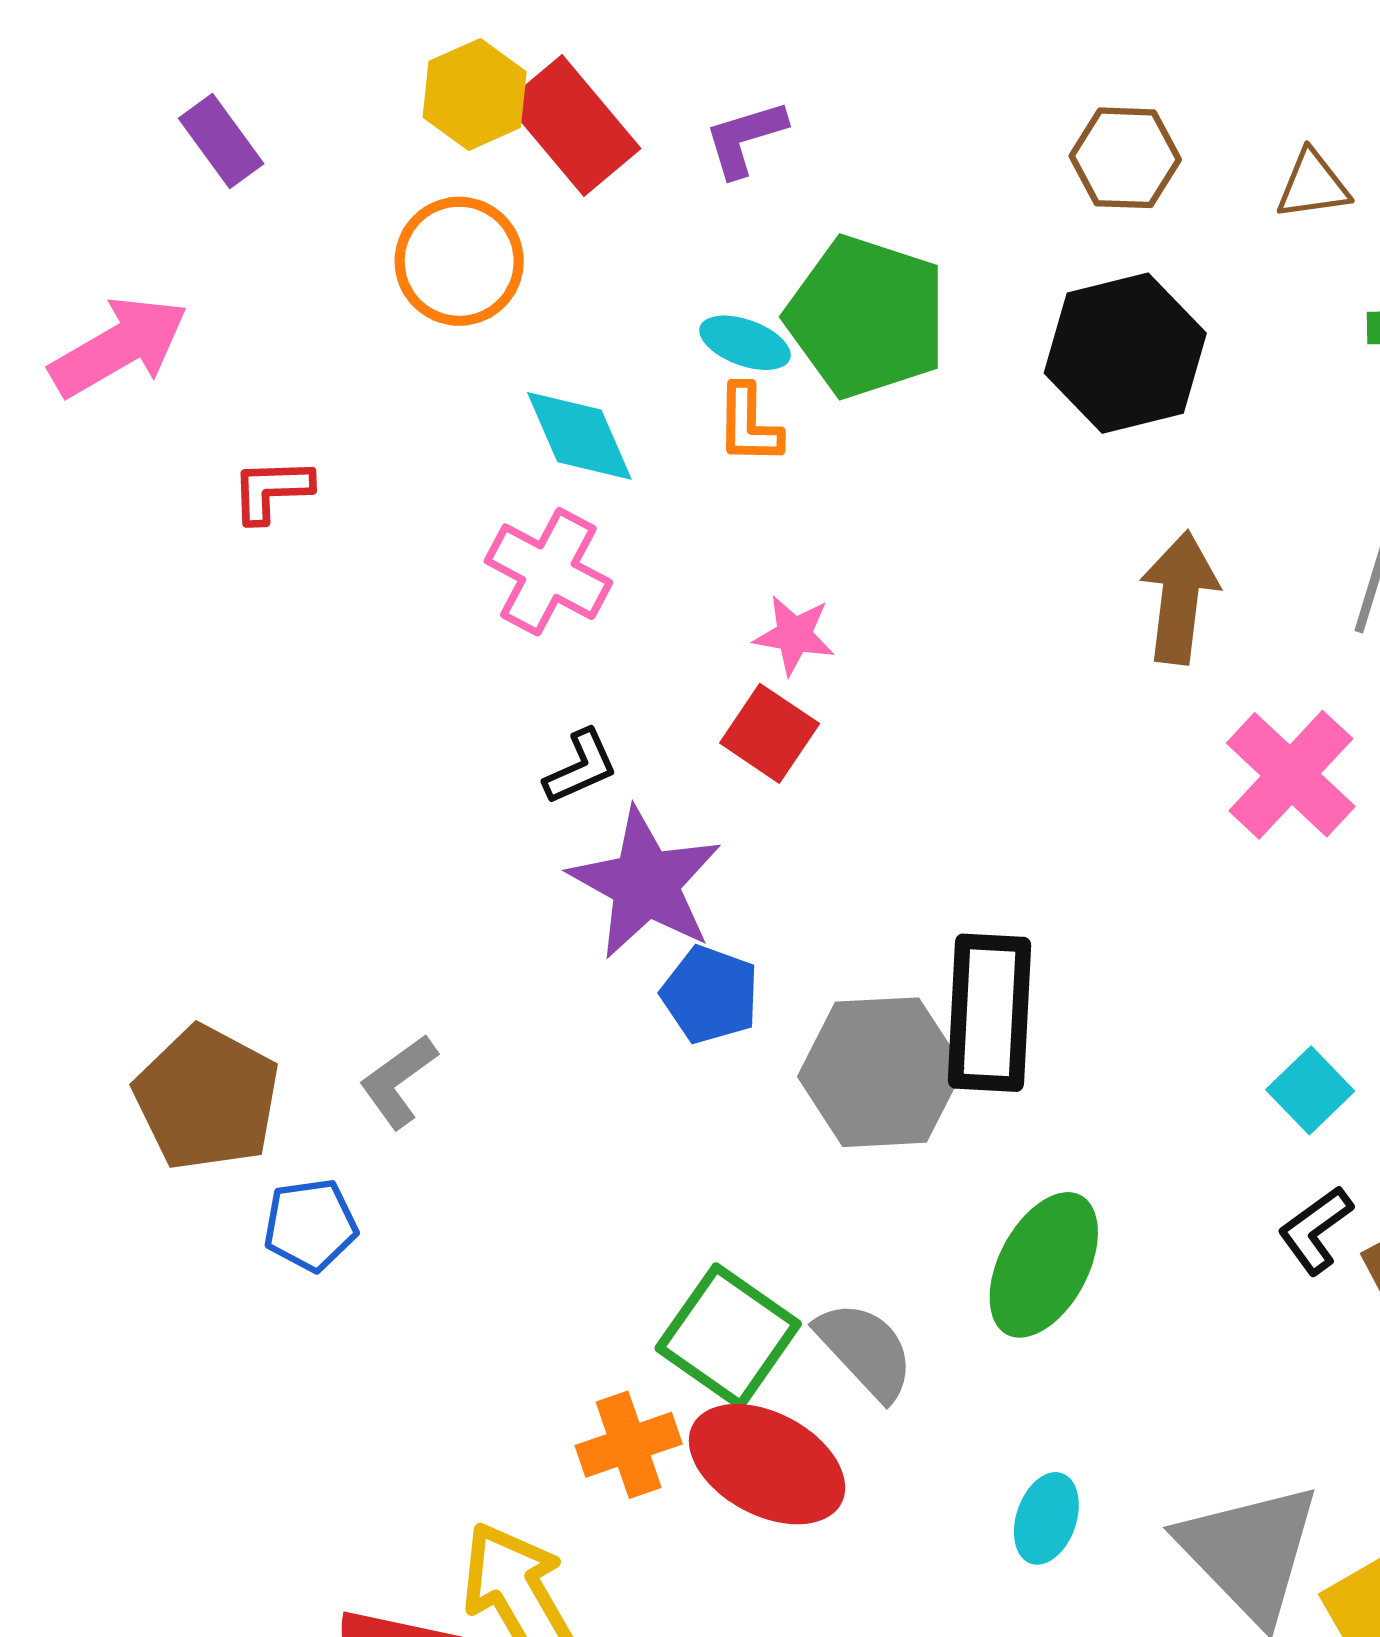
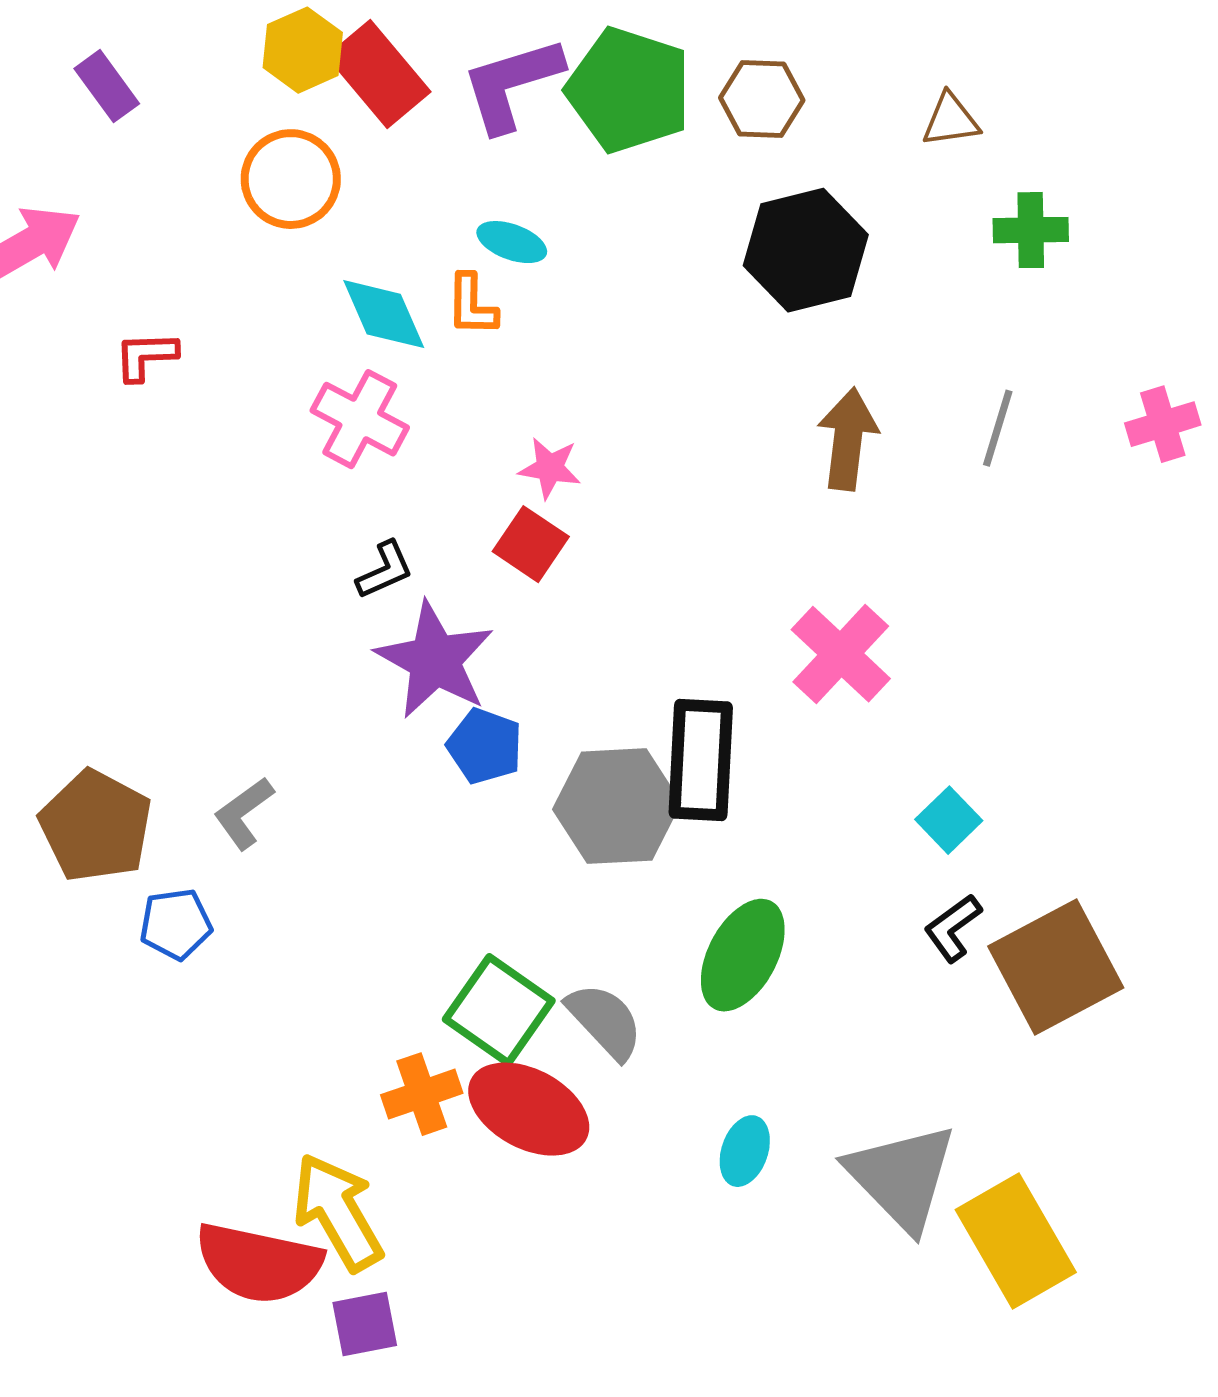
purple L-shape: (745, 138) -> (512, 84), size x1.6
brown hexagon: (1125, 158) -> (762, 99), moved
green pentagon: (867, 317) -> (629, 90), moved
orange L-shape: (749, 424) -> (472, 305), moved
pink cross: (1291, 775) -> (841, 654), moved

